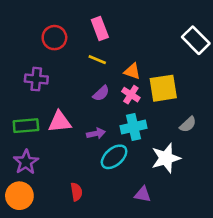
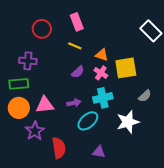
pink triangle: (60, 122) -> (45, 105), moved
green rectangle: (26, 126) -> (19, 84), moved
purple star: (26, 162) -> (35, 131), moved
red semicircle: (76, 192) -> (59, 148), size x1.5
purple triangle: (143, 194) -> (99, 152), moved
orange circle: (19, 196) -> (19, 108), moved

